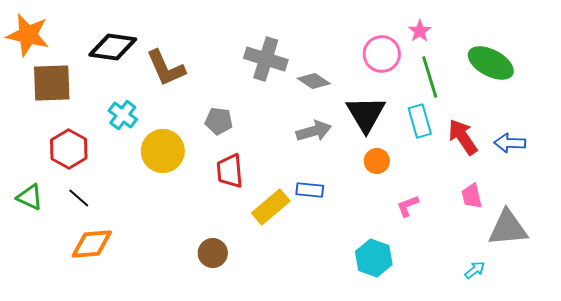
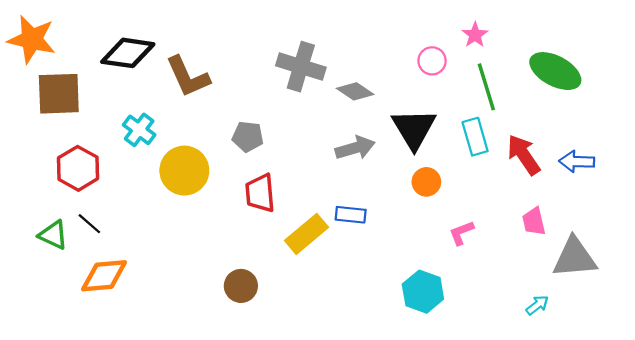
pink circle: (382, 54) -> (432, 61), size x0.7
green triangle: (30, 197) -> (53, 235), moved

